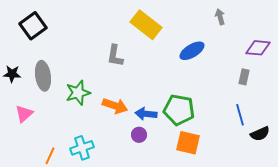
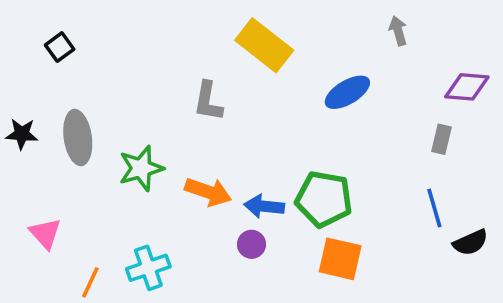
black square: (33, 26) -> (60, 47), size x0.6
pink triangle: (24, 114) -> (45, 233), moved, turned -30

